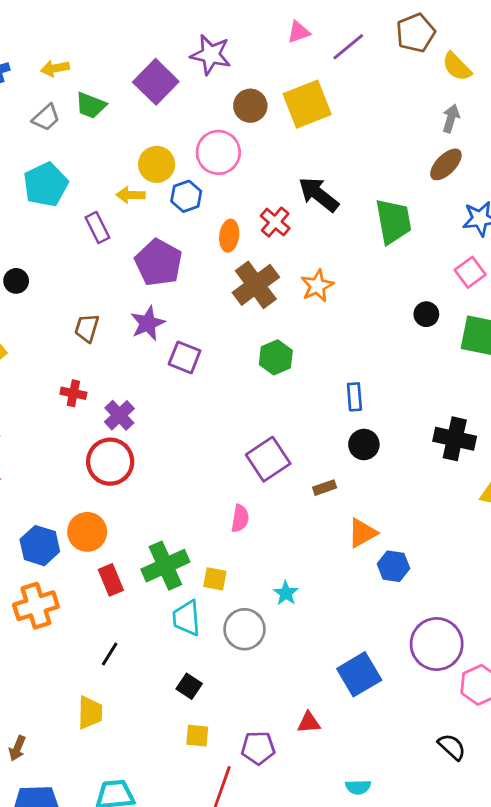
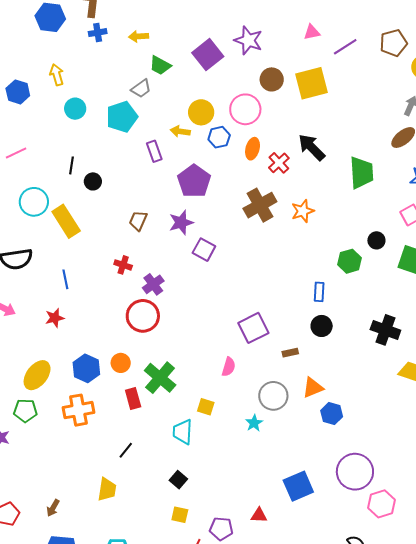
gray trapezoid: (46, 118) -> (141, 89), moved
orange ellipse: (229, 236) -> (253, 149), moved
green hexagon: (276, 357) -> (350, 261), moved
orange circle: (87, 532) -> (121, 363), size x0.7
green cross: (165, 566) -> (160, 378), moved, turned -32
gray circle: (244, 629) -> (273, 396), moved

